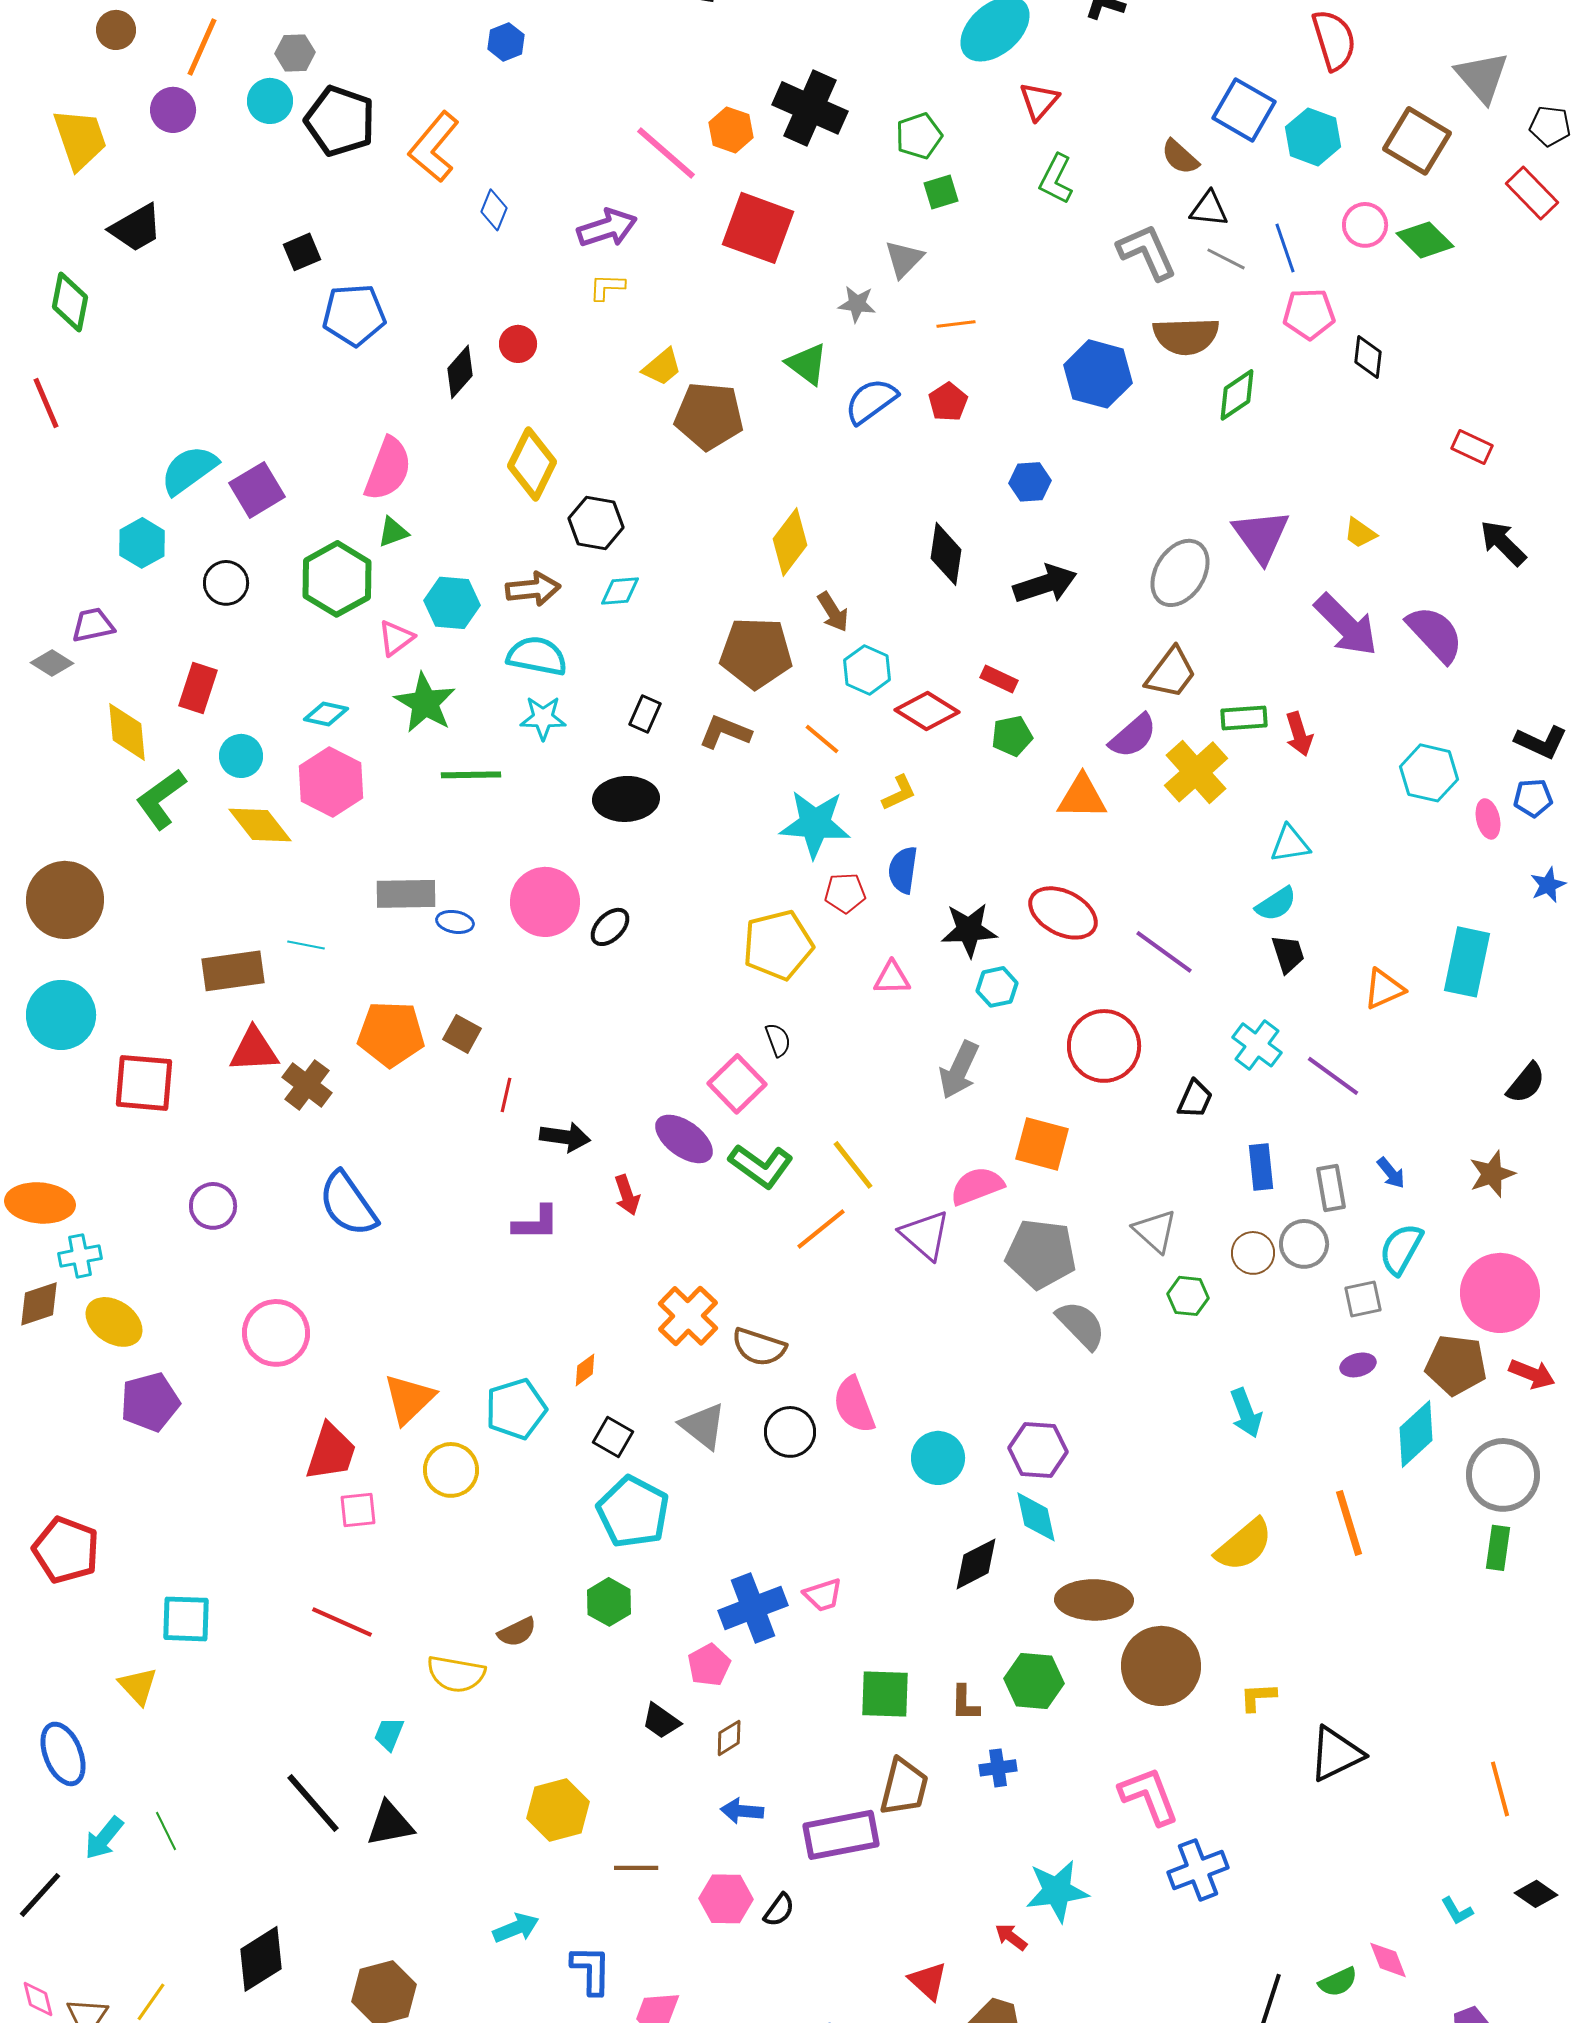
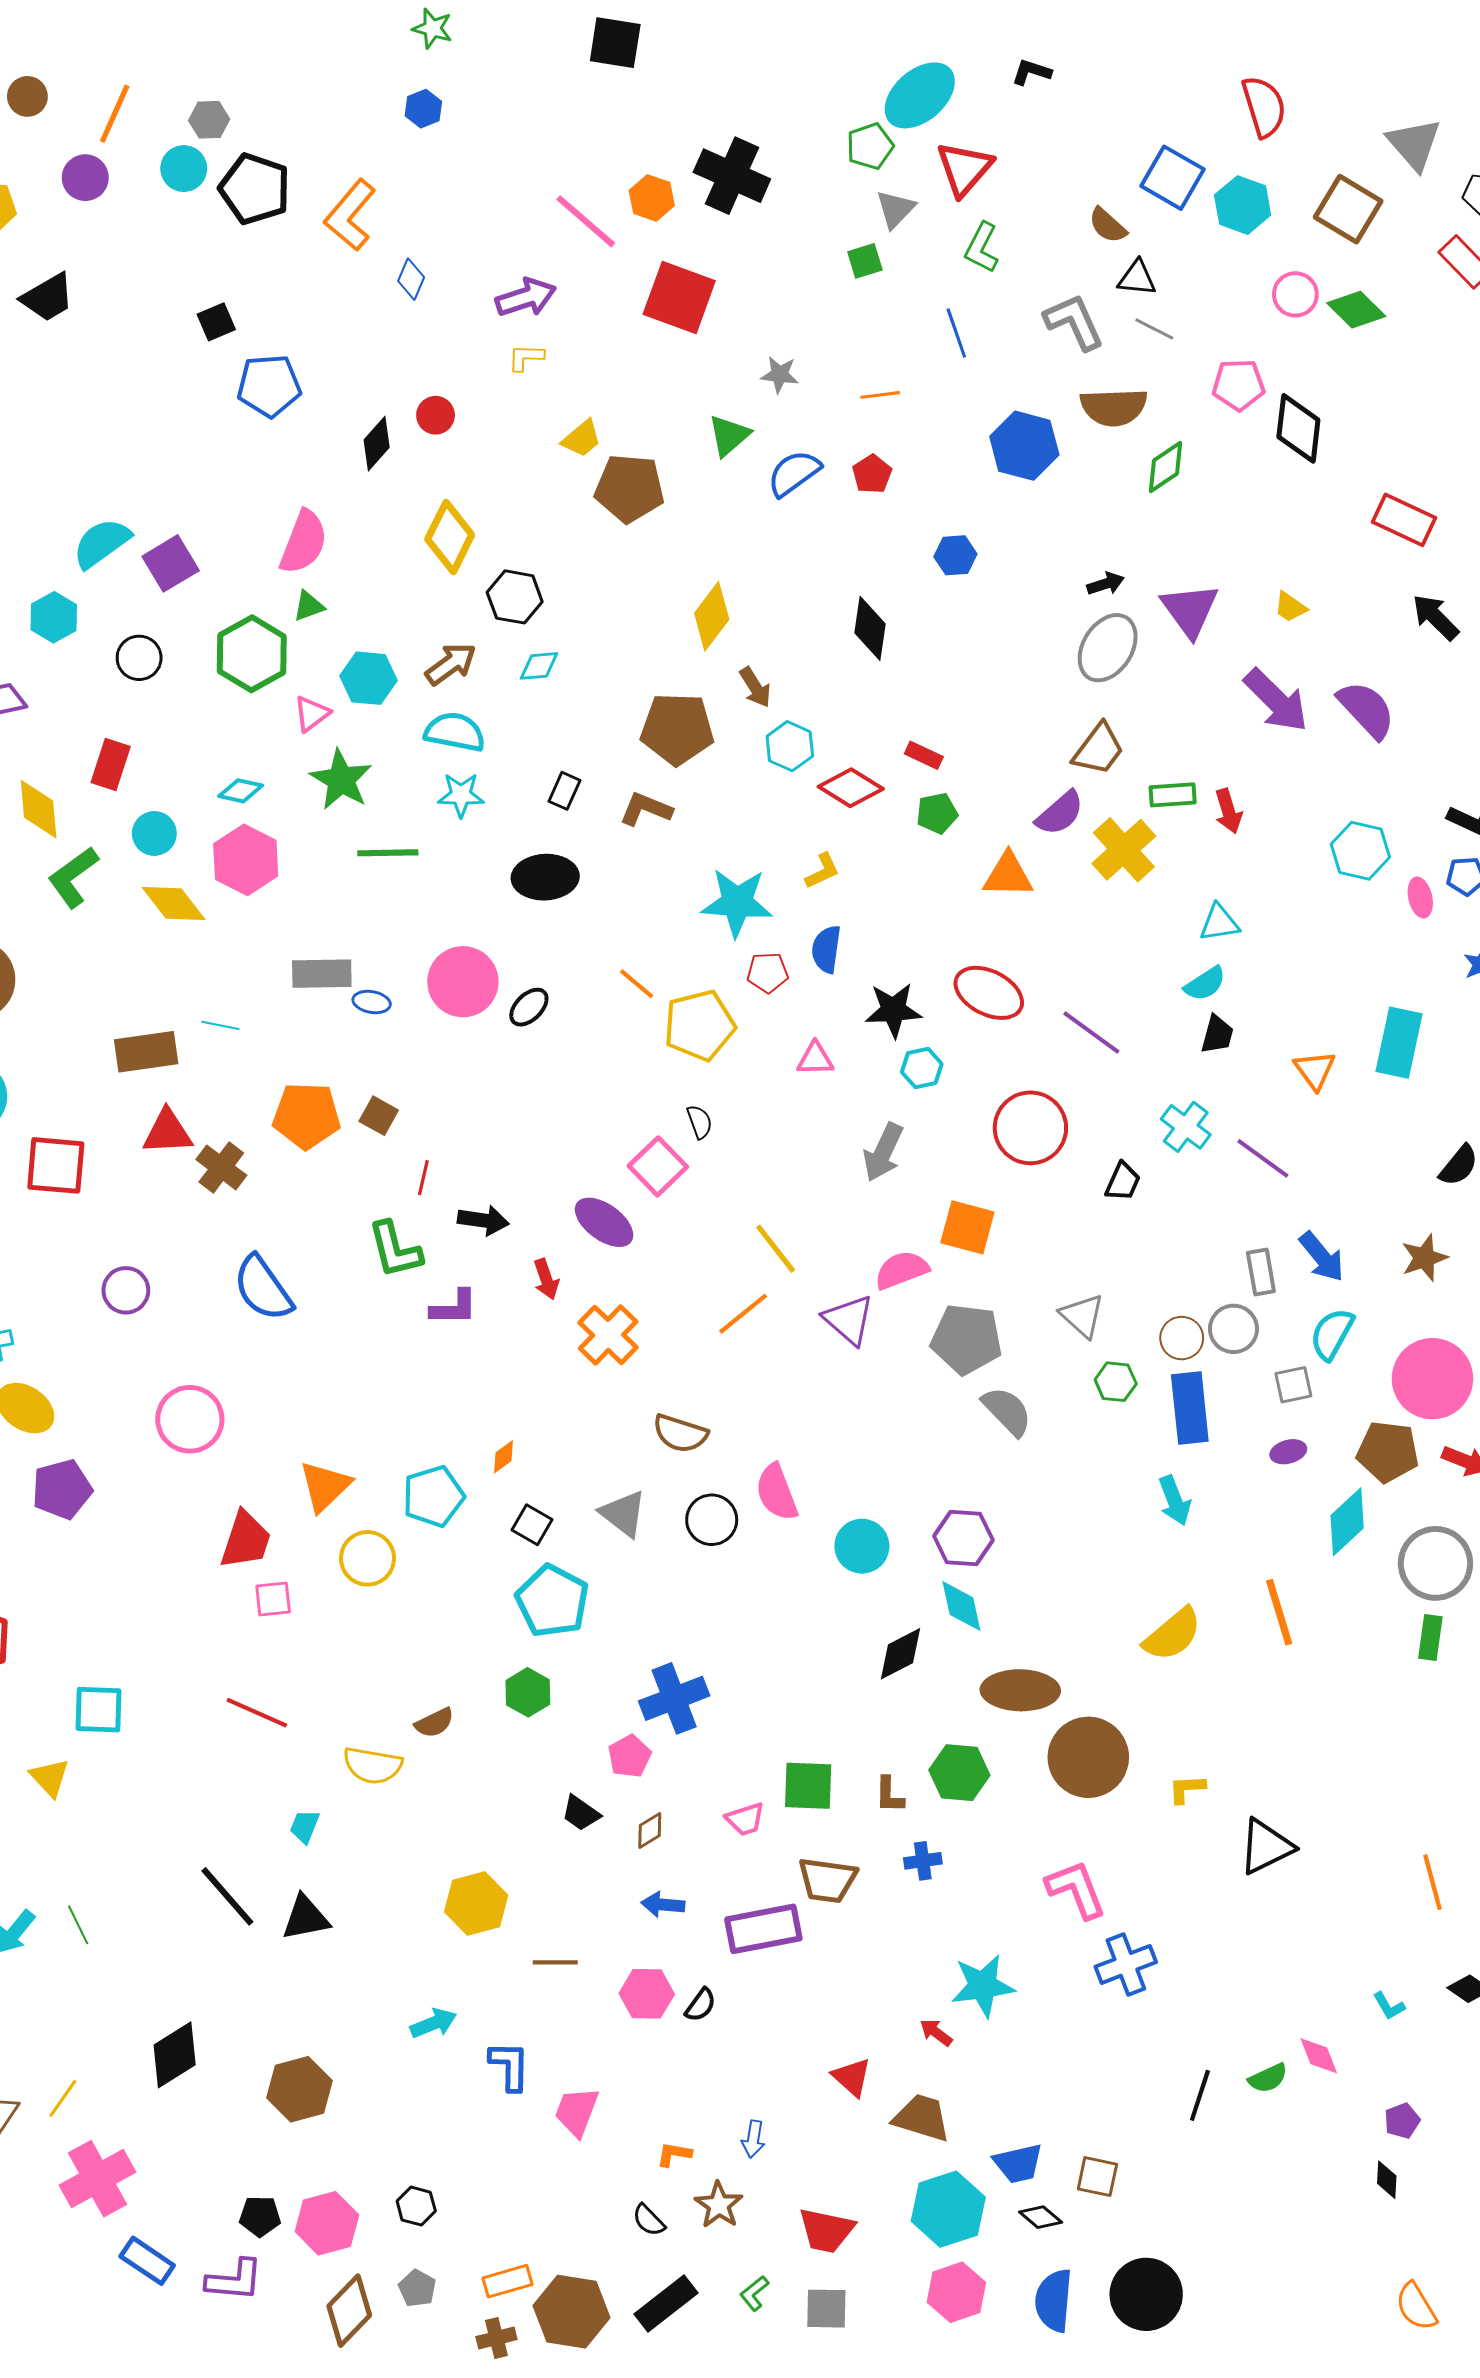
red triangle: (1039, 101) -> (964, 169), size x1.4
green pentagon: (919, 136) -> (870, 146), moved
blue line: (1285, 248) -> (956, 333), moved
gray triangle: (904, 259) -> (895, 209), moved
black diamond: (1368, 357) -> (1298, 428), size x1.6
green triangle: (807, 364) -> (729, 436), turned 42
red rectangle: (1472, 447) -> (1404, 520), size x1.5
black arrow: (1045, 584) -> (1106, 584), moved, size x0.6
brown arrow: (533, 589) -> (451, 664), turned -30
orange line: (822, 739) -> (637, 984), moved
black trapezoid: (1288, 954) -> (1217, 1034), turned 33
orange triangle: (1384, 989) -> (1315, 1070), turned -42
green L-shape: (761, 1166) -> (395, 1250), moved, turned 40
blue rectangle: (1261, 1167) -> (1190, 1408), moved, size x1.5
blue arrow: (1391, 1173) -> (1322, 1257), size x1.6
orange cross: (688, 1316) -> (608, 1335), moved
pink trapezoid: (823, 1595) -> (745, 1819), moved
brown trapezoid: (904, 1787) -> (827, 1880), turned 84

